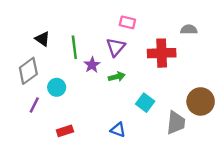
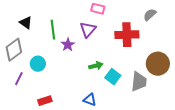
gray semicircle: (189, 29) -> (150, 15), turned -40
green arrow: (117, 77) -> (96, 66), moved
brown circle: (201, 101) -> (158, 64), moved
gray trapezoid: (176, 123) -> (139, 82), moved

